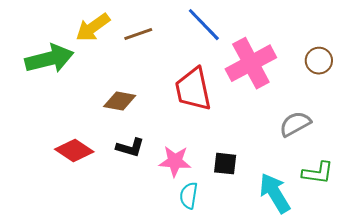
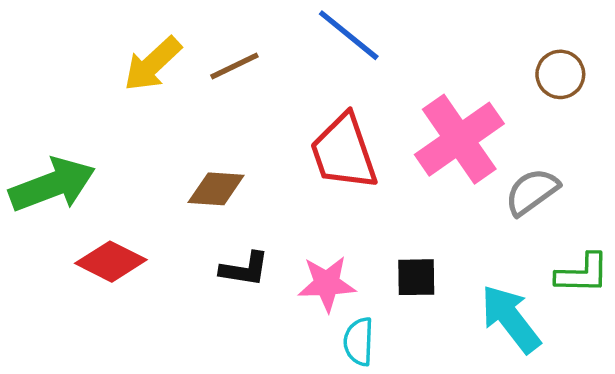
green arrow: (49, 59) -> (52, 185), moved
pink cross: (251, 63) -> (459, 139), moved
red diamond: (74, 150) -> (111, 262), moved

